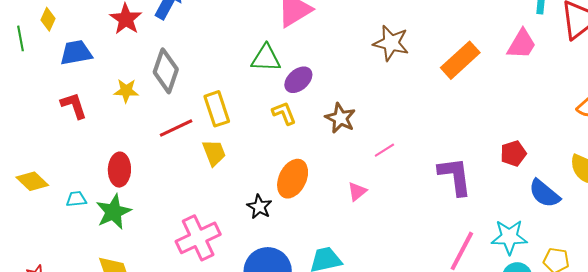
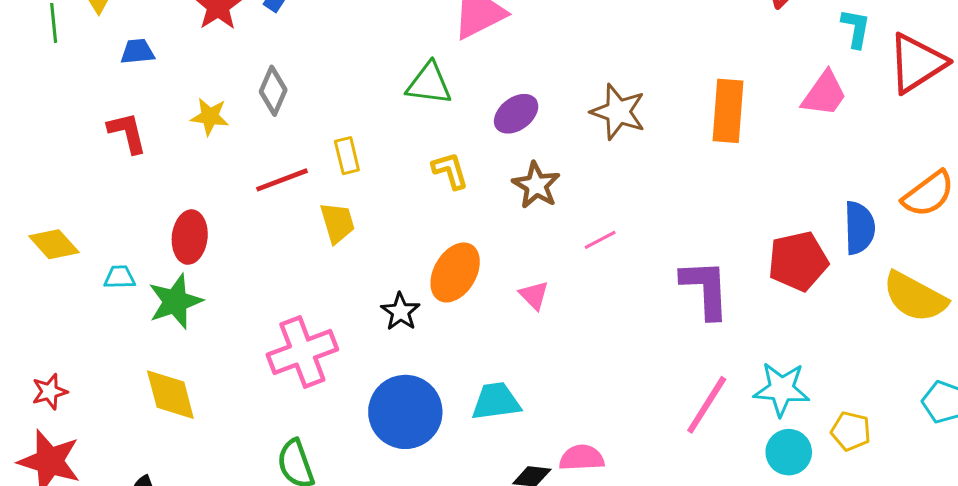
brown star: (391, 43) -> (618, 112), moved
blue trapezoid: (76, 53) -> (137, 52), size x0.7
orange rectangle: (460, 60) -> (728, 111), turned -48
gray diamond: (166, 71) -> (273, 91), size x0.7
purple ellipse: (298, 80) -> (516, 114), moved
yellow rectangle: (217, 109) -> (347, 156), size x0.7
red pentagon: (513, 154) -> (798, 261), size x1.5
pink triangle: (357, 191) -> (534, 295), moved, turned -40
blue semicircle: (544, 193) -> (859, 228), moved, turned -136

